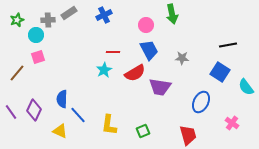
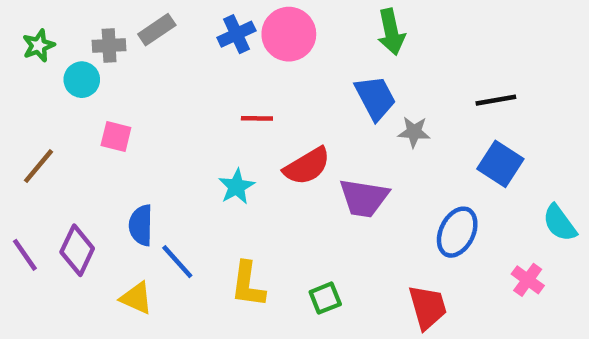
pink circle: (146, 25) -> (289, 34), moved, size x1.5
black line: (228, 45) -> (496, 100), moved
blue trapezoid: (149, 50) -> (375, 98), moved
pink square: (38, 57) -> (116, 137), moved, turned 32
cyan star: (104, 70) -> (236, 187), moved
cyan semicircle: (246, 87) -> (560, 223), moved

